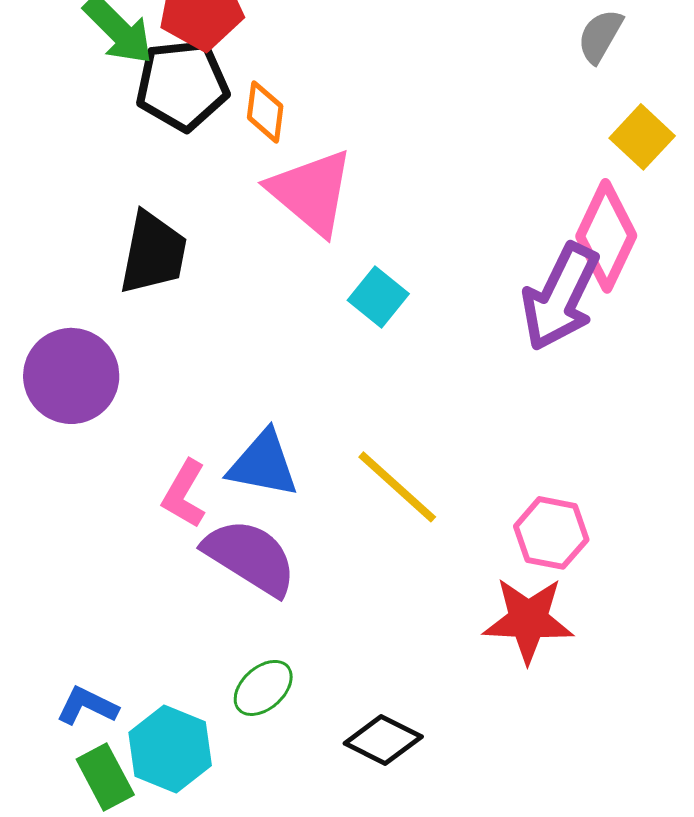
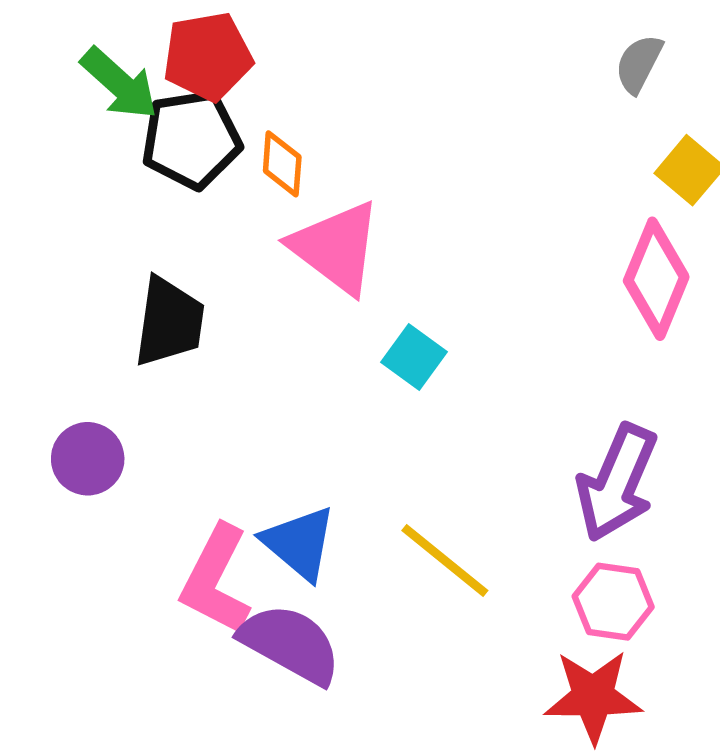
purple arrow: (560, 297) -> (617, 483), moved
purple circle: (71, 376) -> (88, 459), size x0.7
blue triangle: (263, 464) -> (299, 543), turned 32
pink L-shape: (184, 494) -> (216, 580), size x1.5

